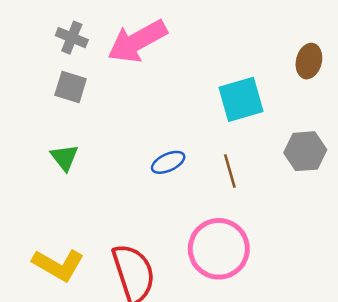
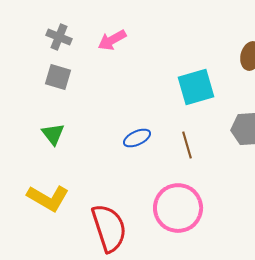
pink arrow: (137, 41) -> (112, 40), size x0.6
yellow L-shape: (58, 265) -> (48, 198), moved

